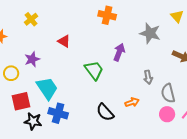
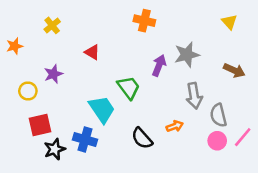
gray star: (150, 33) -> (187, 55), moved, turned -30
gray arrow: (148, 77) -> (194, 96), size x1.5
cyan trapezoid: (47, 88) -> (102, 109), moved
black star: (33, 121) -> (55, 149), turned -30

